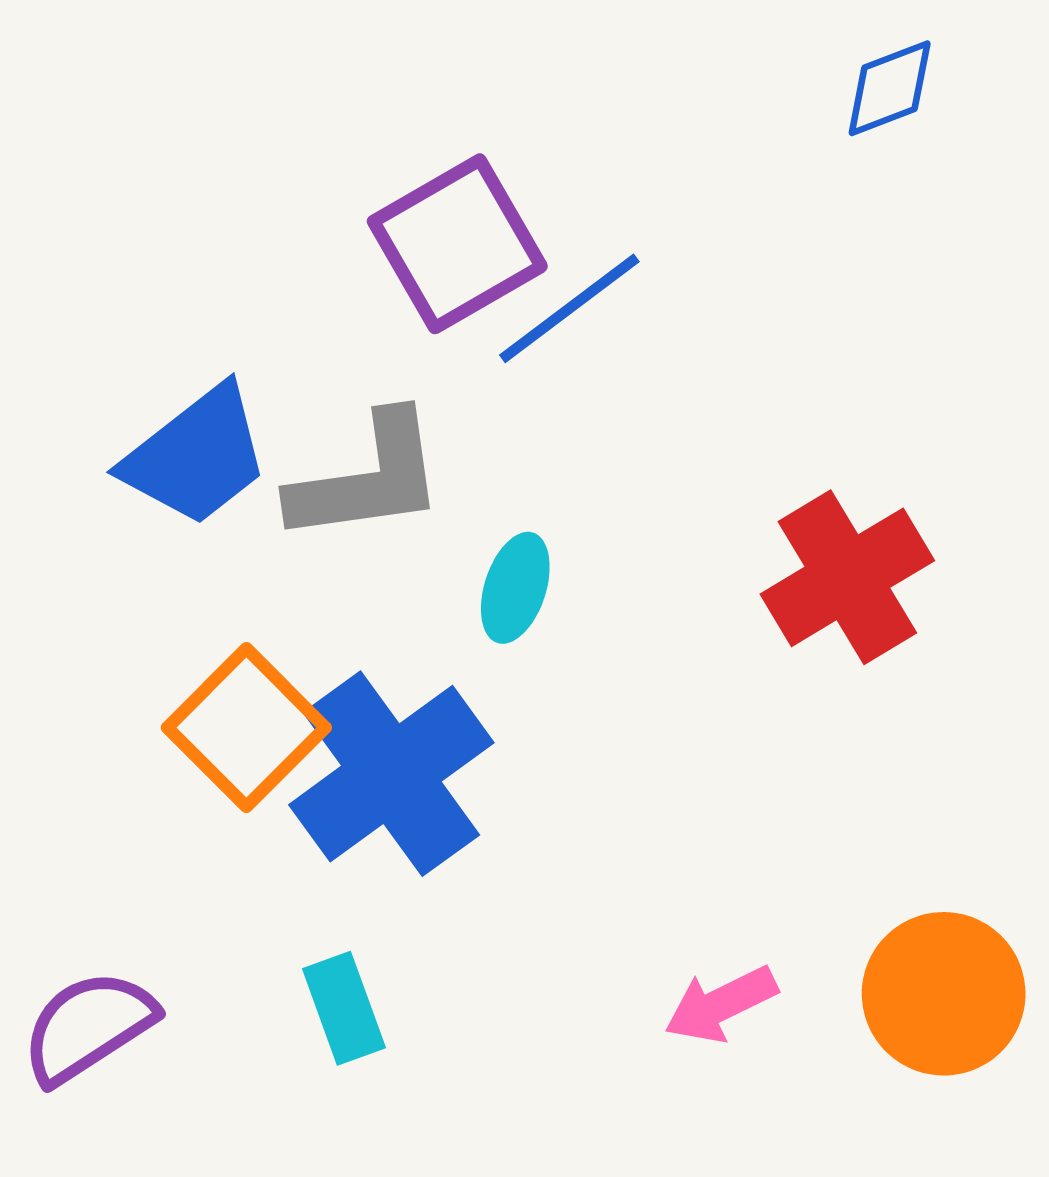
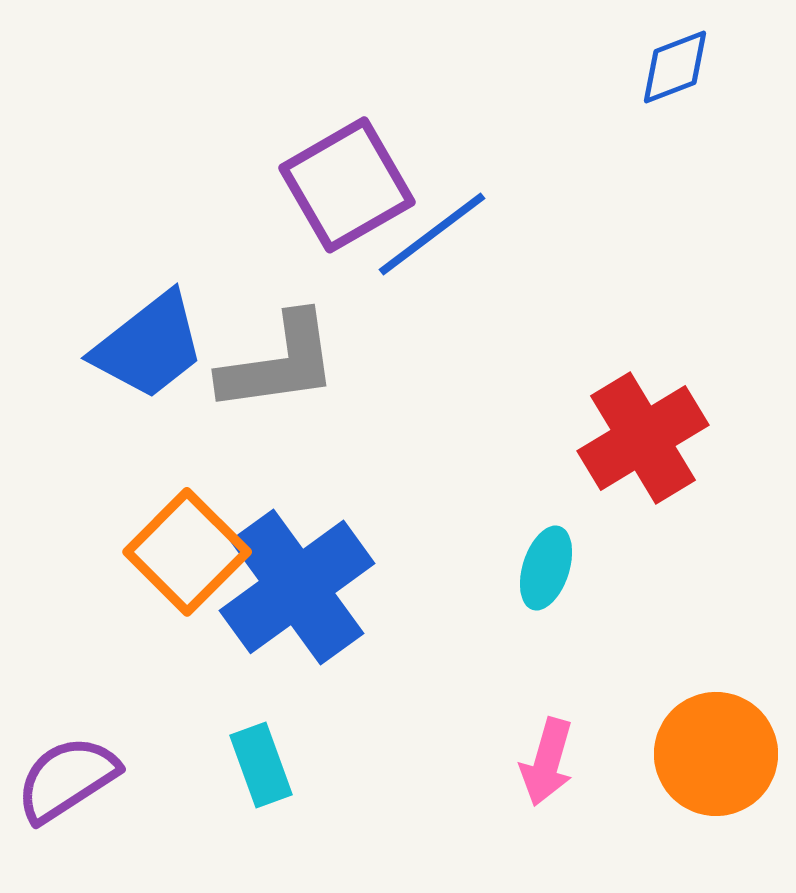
cyan ellipse: (515, 588) -> (546, 568), moved
pink arrow: (721, 1004) -> (547, 762), turned -48

